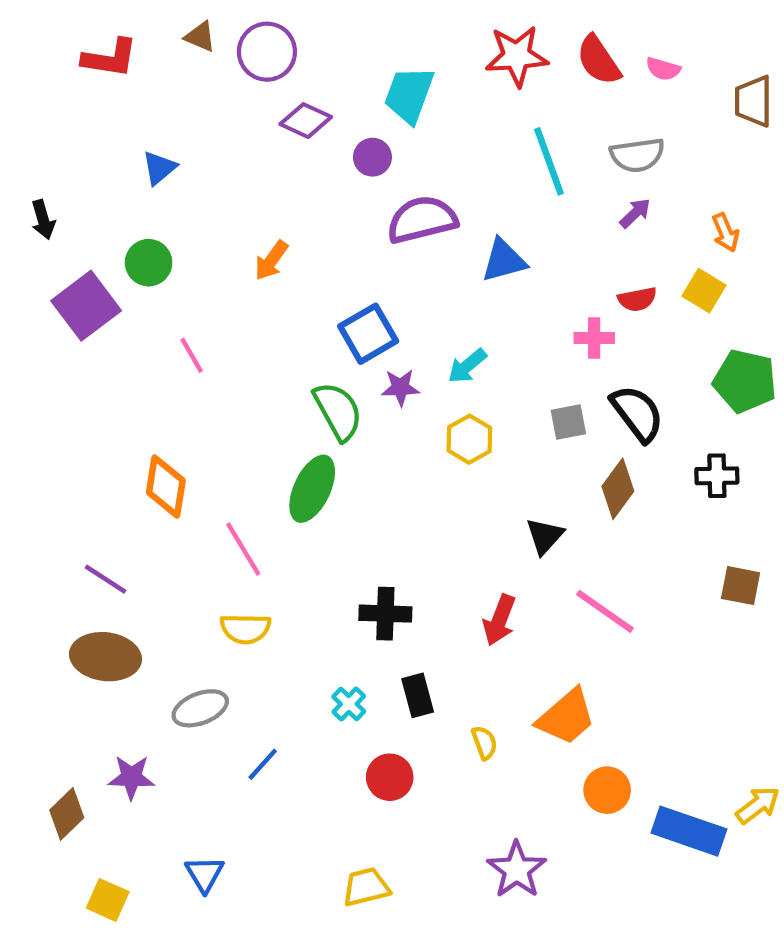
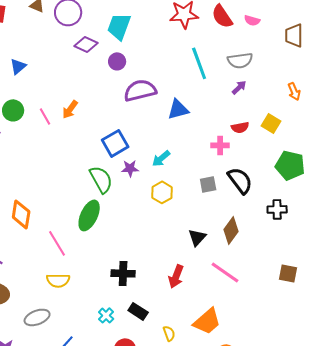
cyan trapezoid: (409, 95) -> (119, 26), moved
orange arrow: (726, 233) -> (294, 91), moved
pink line: (192, 355) -> (45, 116), moved
brown diamond: (618, 489) -> (231, 230), moved
brown square: (741, 586) -> (288, 273), moved
black rectangle: (418, 695) -> (138, 311), turned -42

